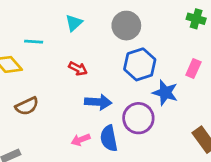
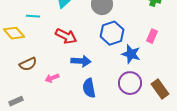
red arrow: (78, 68) -> (66, 36), size x1.5
purple circle: (138, 118) -> (130, 83), moved
pink arrow: (81, 140) -> (52, 78), moved

